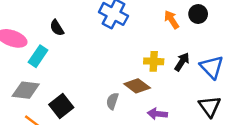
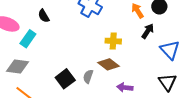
yellow cross: (154, 61) -> (113, 41), moved
black arrow: (182, 62) -> (148, 31), moved
black square: (61, 106) -> (65, 79), moved

